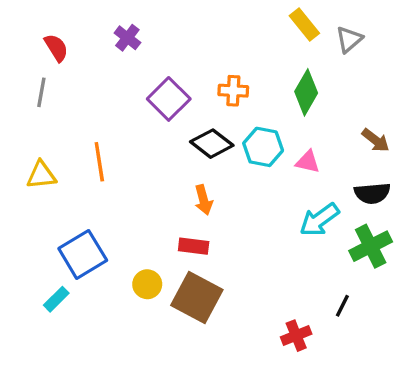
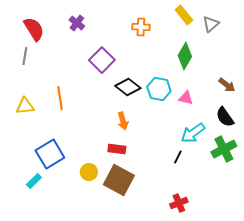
red semicircle: (56, 48) -> (34, 29), size x1.4
orange cross: (233, 91) -> (141, 27), moved
black semicircle: (372, 193) -> (225, 117), turned 60
black line: (342, 306) -> (178, 157), moved

